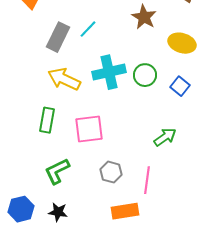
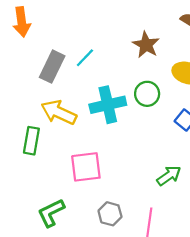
green circle: (145, 75) -> (147, 94), moved
green rectangle: (47, 120) -> (31, 141), moved

